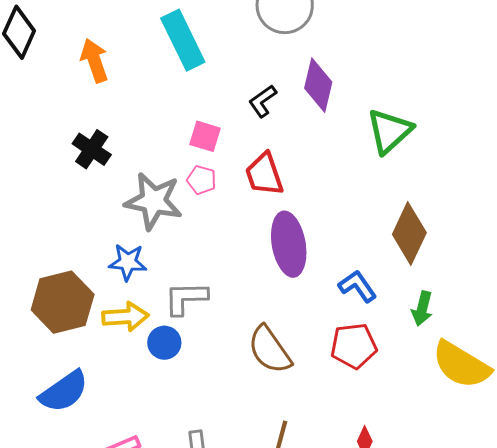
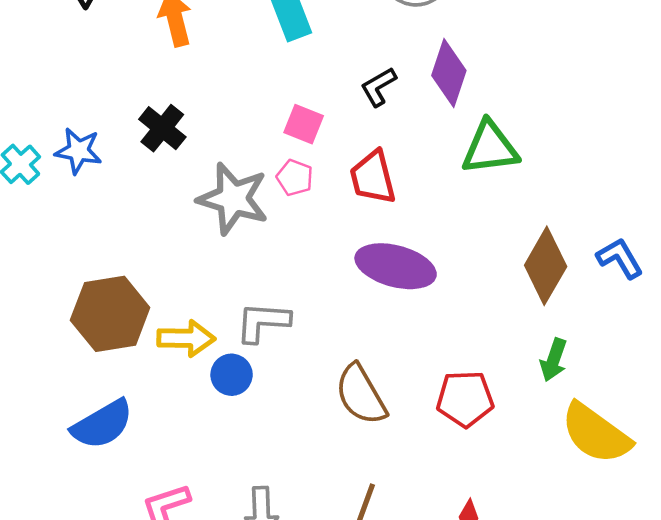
green triangle: (389, 131) -> (490, 148), moved, turned 30
purple ellipse: (289, 244) -> (396, 266), turned -70
blue star: (128, 262) -> (78, 151), moved
blue L-shape: (357, 286) -> (620, 258), moved

